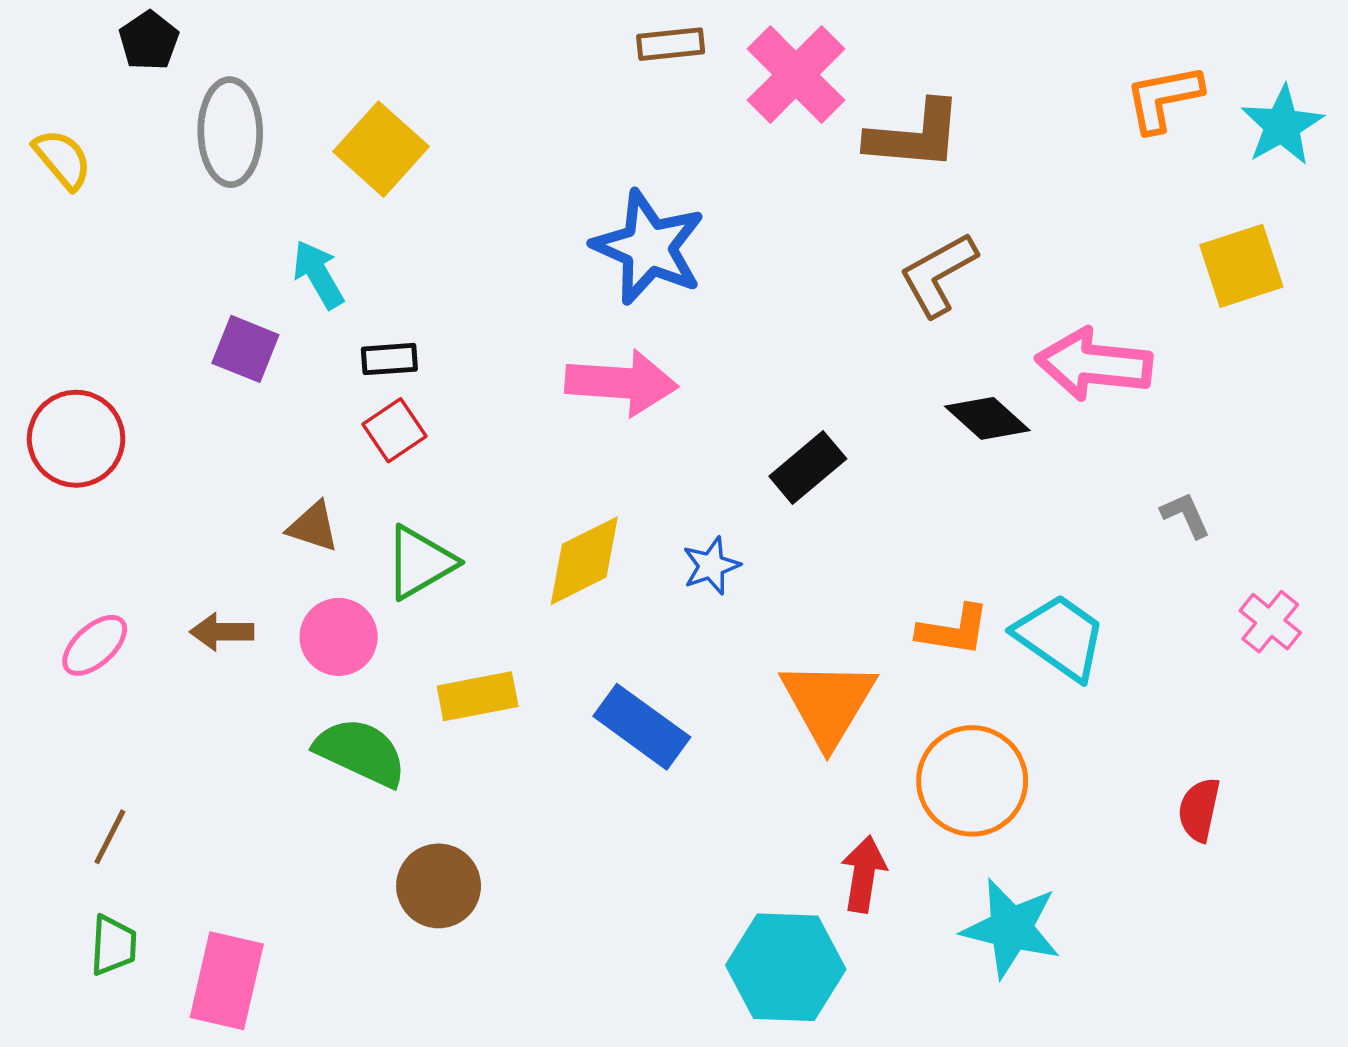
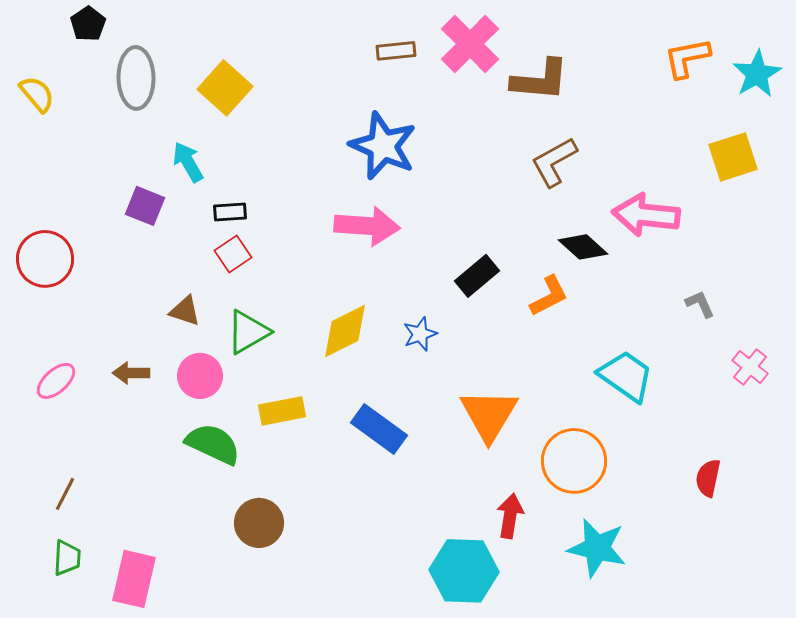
brown rectangle: (671, 44) -> (396, 51), moved
orange L-shape: (953, 630) -> (549, 296), moved, turned -36

